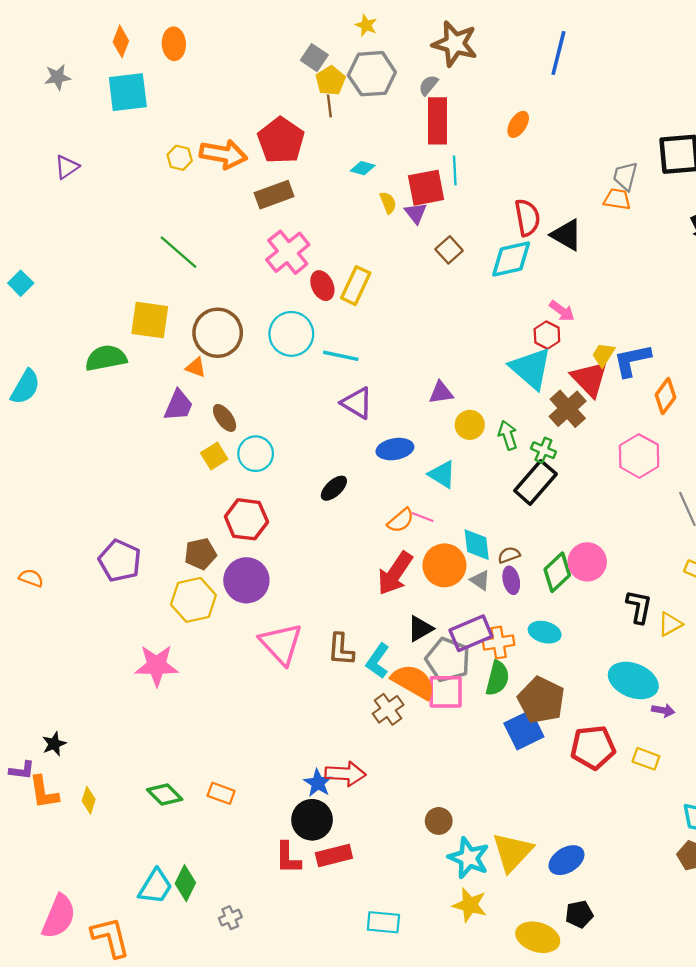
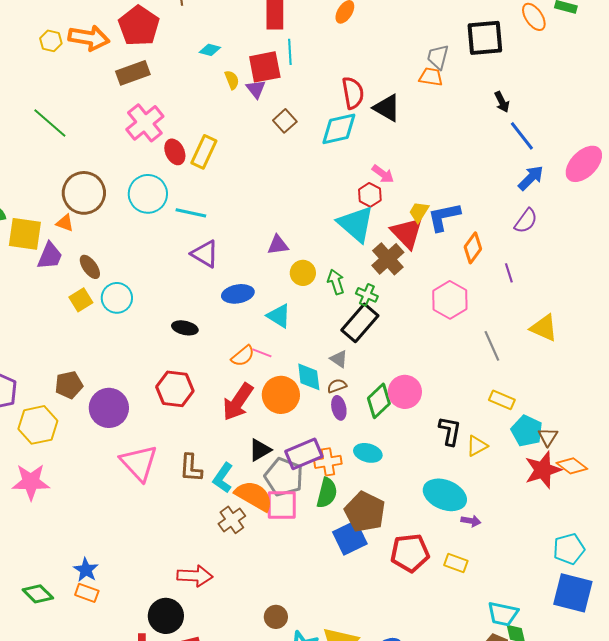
yellow square: (150, 320) -> (25, 234), moved
black ellipse: (334, 488) -> (185, 328), turned 55
red hexagon: (246, 519) -> (175, 389), moved
gray triangle: (480, 580) -> (339, 359), moved
yellow hexagon: (193, 600) -> (38, 425), moved
blue star: (318, 783) -> (86, 570), moved

